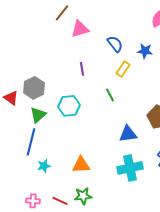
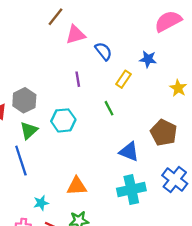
blue semicircle: (115, 44) -> (103, 51), moved
blue triangle: (128, 134) -> (129, 152), turned 30
blue line: (31, 142) -> (21, 161), turned -32
cyan star: (44, 166) -> (41, 203), moved

